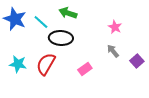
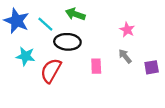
purple square: (137, 61) -> (152, 67), turned 32
cyan star: (18, 64) -> (25, 56), moved
pink rectangle: (85, 69) -> (96, 66), moved, turned -56

